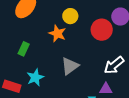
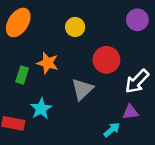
red circle: (102, 30) -> (106, 60), moved
orange star: (57, 33) -> (48, 63), moved

